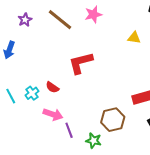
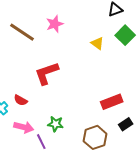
yellow triangle: (134, 38) -> (97, 43), turned 32
brown hexagon: (113, 120) -> (95, 137), moved
green star: (94, 141) -> (56, 124), moved

